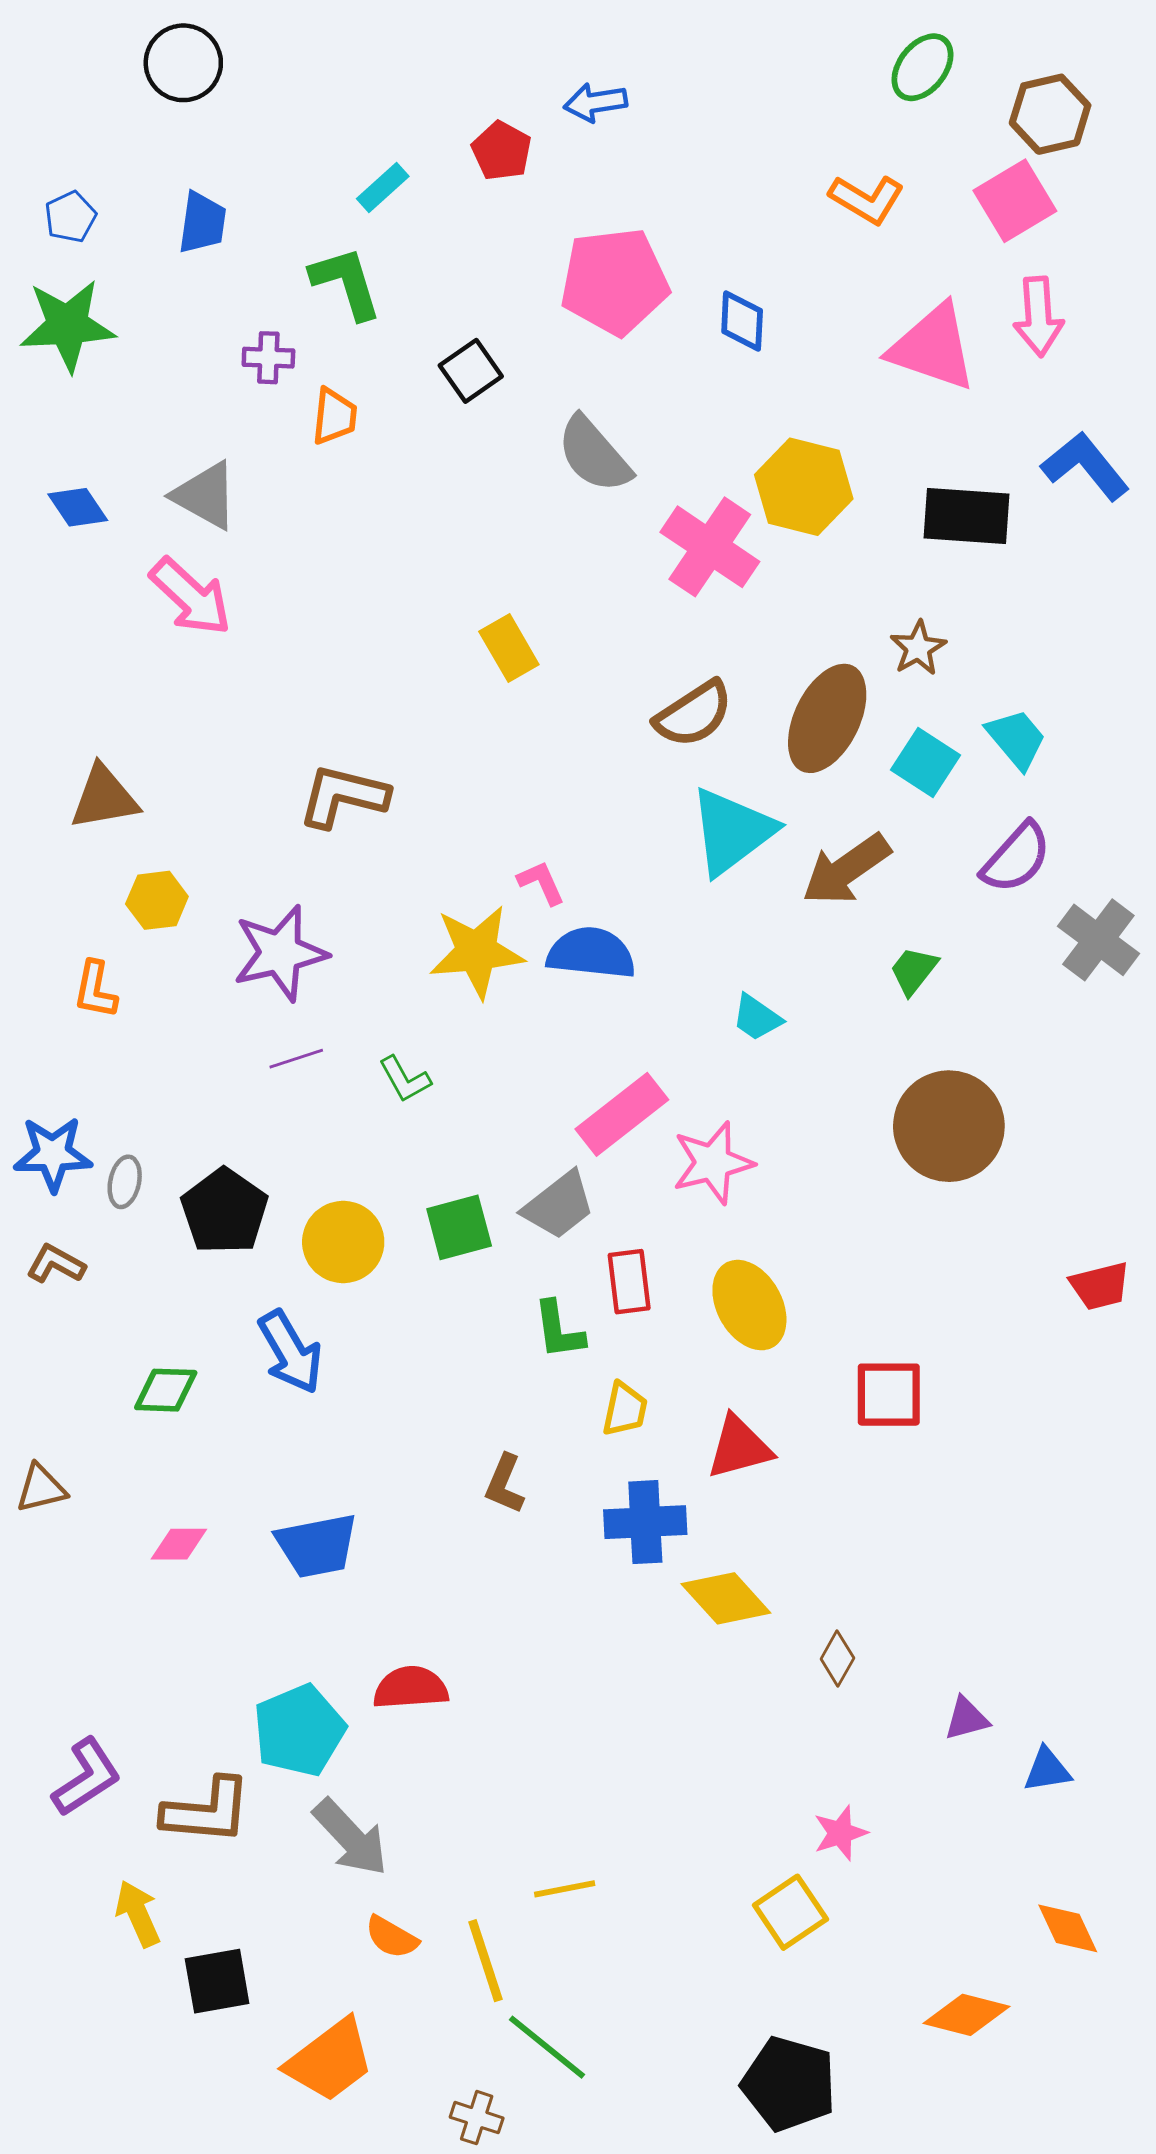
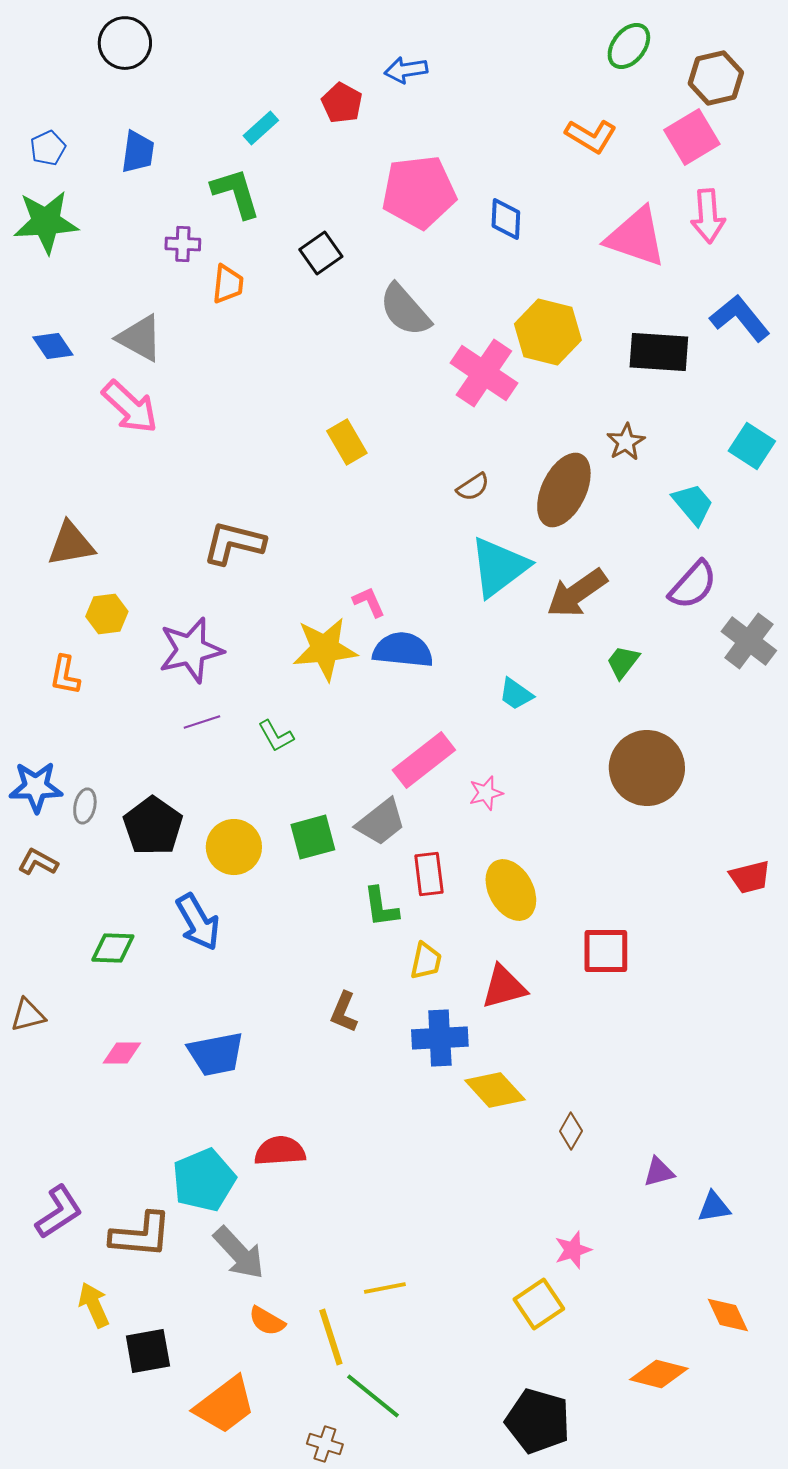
brown semicircle: (694, 714) -> (473, 487), size x0.6
cyan square: (925, 762) -> (752, 446), moved
pink star: (713, 1163) -> (486, 793), size x0.6

